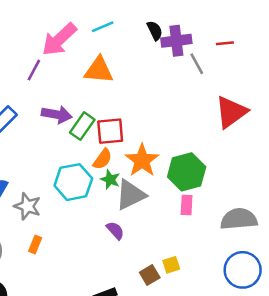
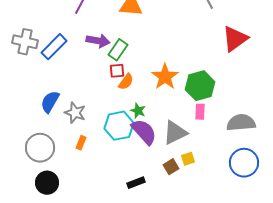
red square: (110, 131) -> (117, 71), moved, size x0.7
orange semicircle: (103, 159) -> (126, 82), moved
green star: (110, 180) -> (138, 111), moved
cyan hexagon: (73, 182) -> (119, 126), moved
gray triangle: (131, 195) -> (175, 133), moved
purple semicircle: (115, 230) -> (144, 132), size x1.8

